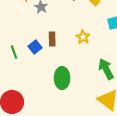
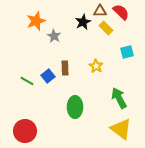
green line: (14, 52) -> (27, 81), turned -40

